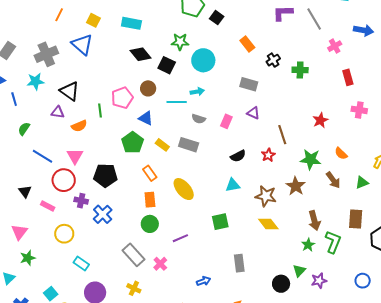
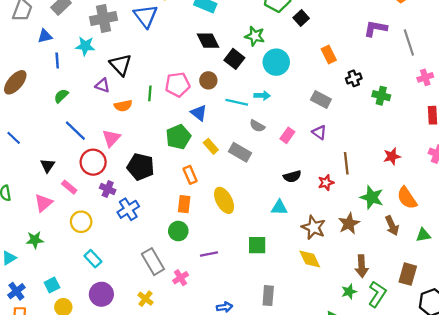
orange semicircle: (341, 153) -> (407, 198), size x1.5
pink triangle: (19, 232) -> (43, 203), moved

